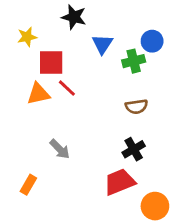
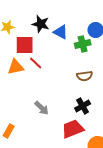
black star: (74, 17) -> (41, 24), moved
blue triangle: (102, 44) -> (61, 32), turned -35
gray arrow: (60, 149) -> (42, 108), moved

